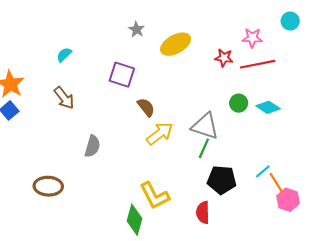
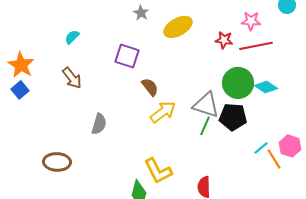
green circle: (239, 103) -> (238, 83), size x1.8
black pentagon: (222, 180) -> (233, 117), moved
pink hexagon: (288, 200) -> (290, 146), moved

